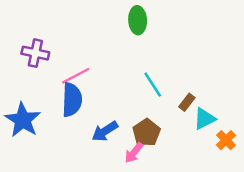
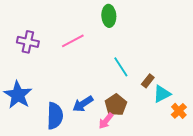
pink line: (76, 76) -> (73, 41), moved
blue semicircle: (72, 100) -> (55, 116), moved

